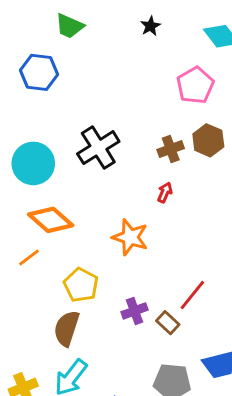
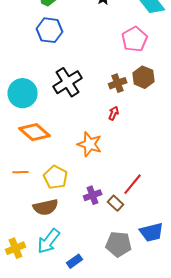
blue hexagon: (39, 72) -> (50, 30), moved
orange line: (29, 257) -> (21, 172), moved, turned 35
brown semicircle: (67, 328) -> (46, 207), turned -120

